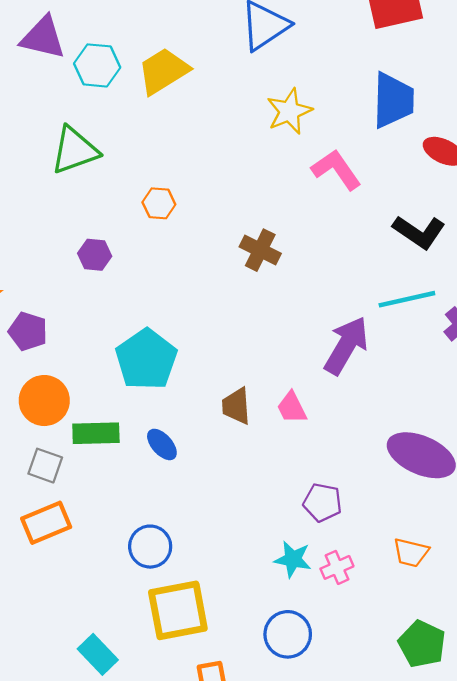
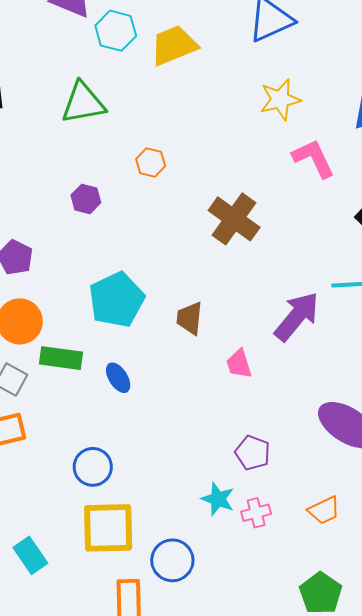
brown cross: (260, 250) -> (234, 219), size x1.4
brown trapezoid: (236, 406) -> (190, 318), moved
orange trapezoid: (411, 553) -> (324, 510), turned -48
blue circle: (288, 634) -> (172, 560), moved

